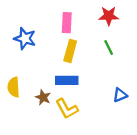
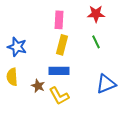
blue star: (25, 38) -> (17, 47), moved
blue triangle: (120, 95) -> (106, 84), size x1.5

